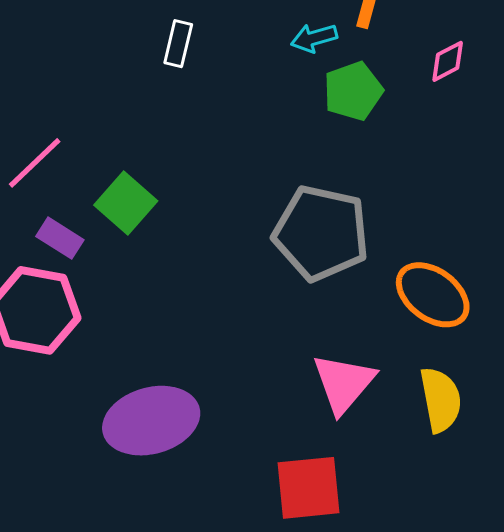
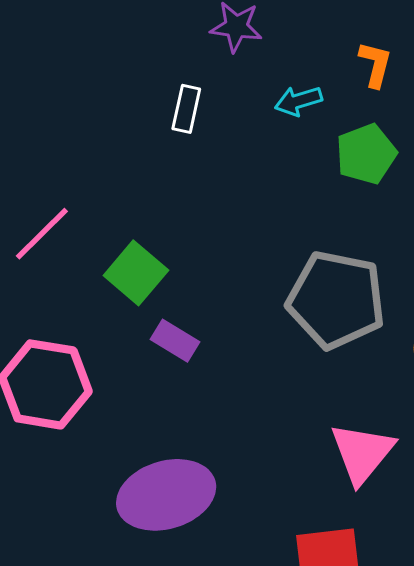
cyan arrow: (314, 38) -> (298, 101), moved
purple rectangle: (60, 238) -> (175, 341), moved

